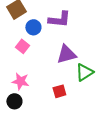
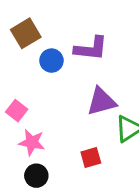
pink square: (22, 46) -> (17, 111), moved
black circle: (14, 101) -> (36, 176), moved

